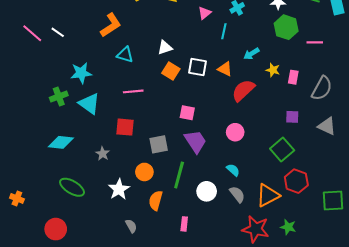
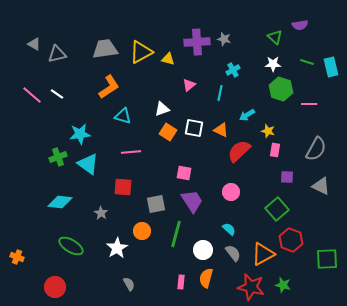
pink triangle: (205, 13) -> (189, 85), moved
pink rectangle: (293, 77) -> (275, 150), moved
orange semicircle: (156, 201) -> (206, 278), moved

